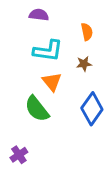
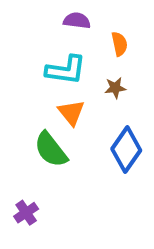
purple semicircle: (39, 15) -> (77, 21), moved

